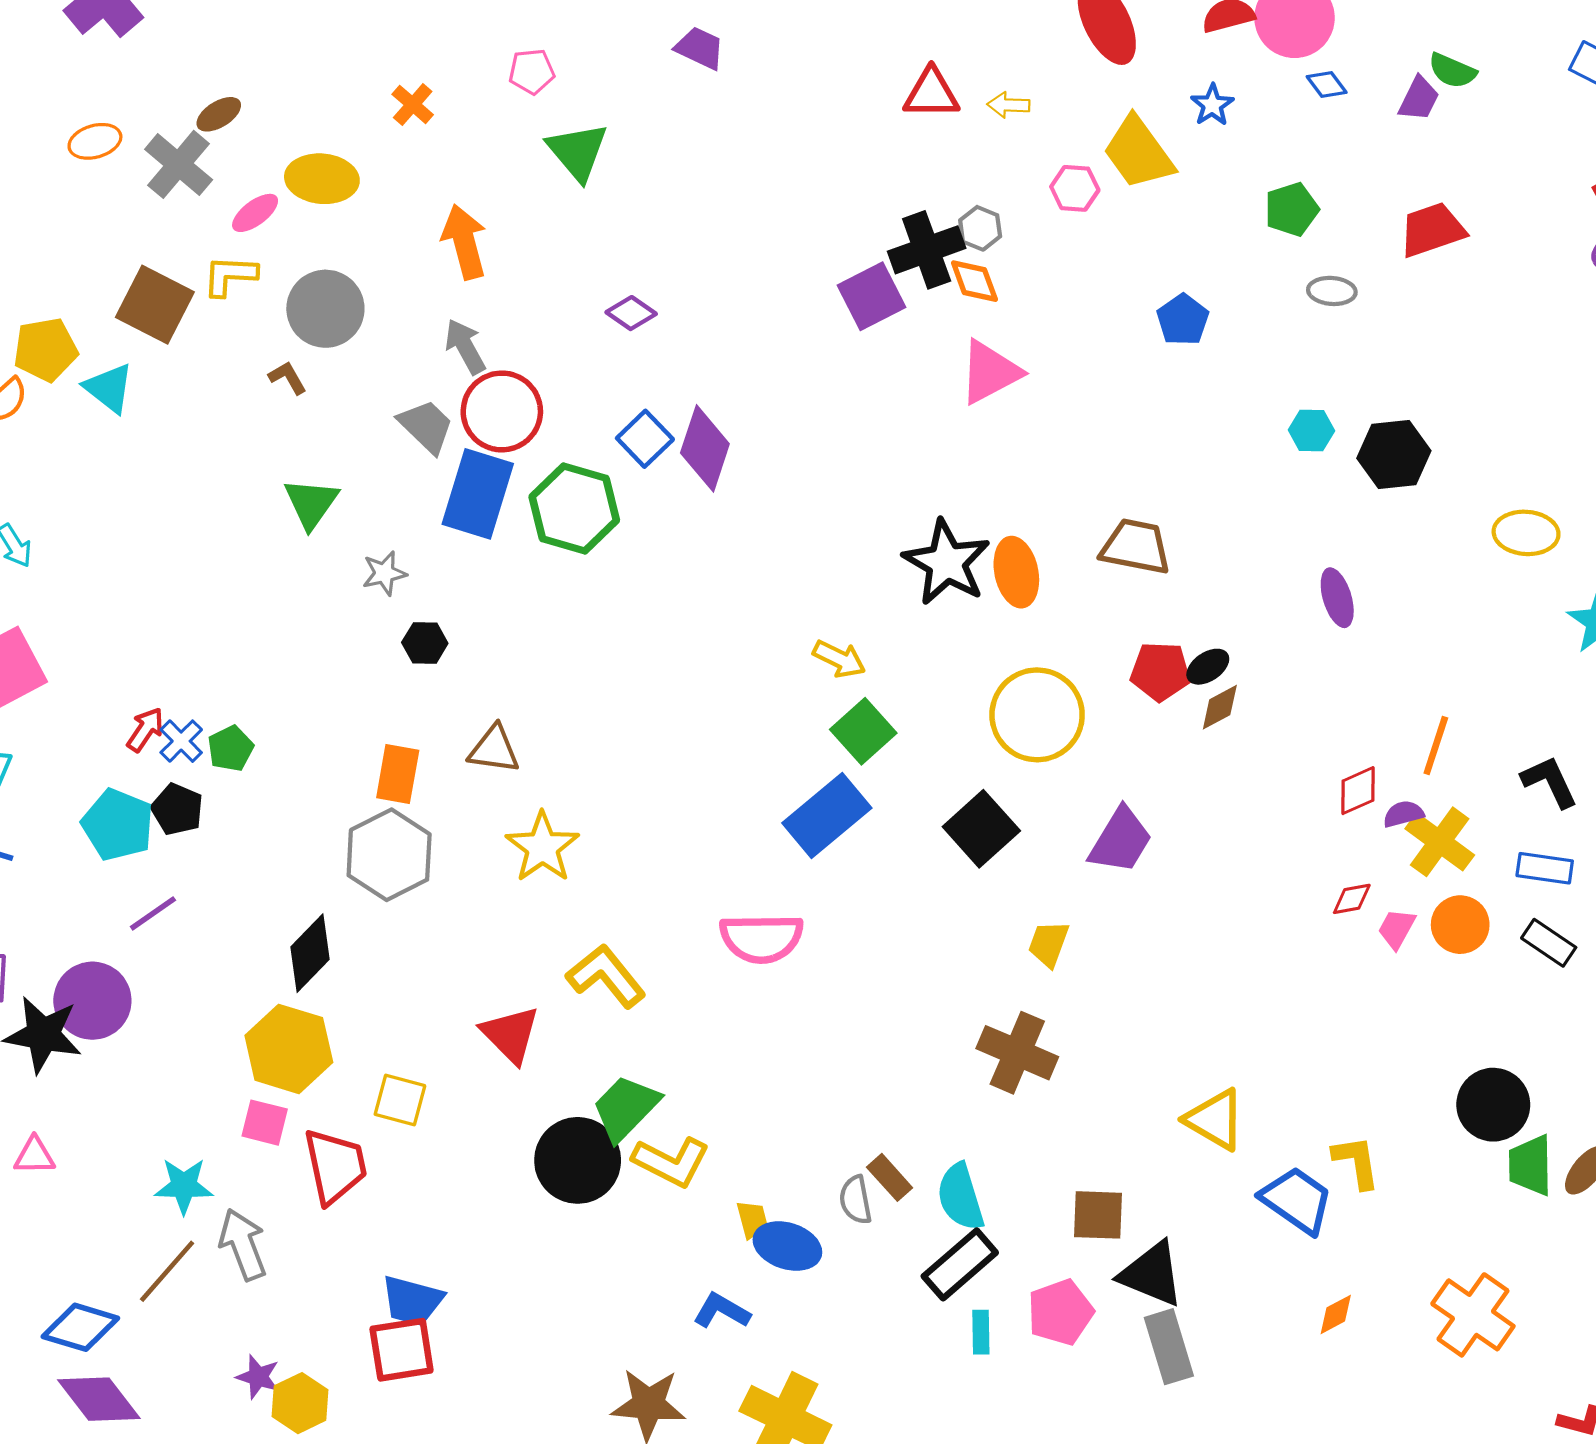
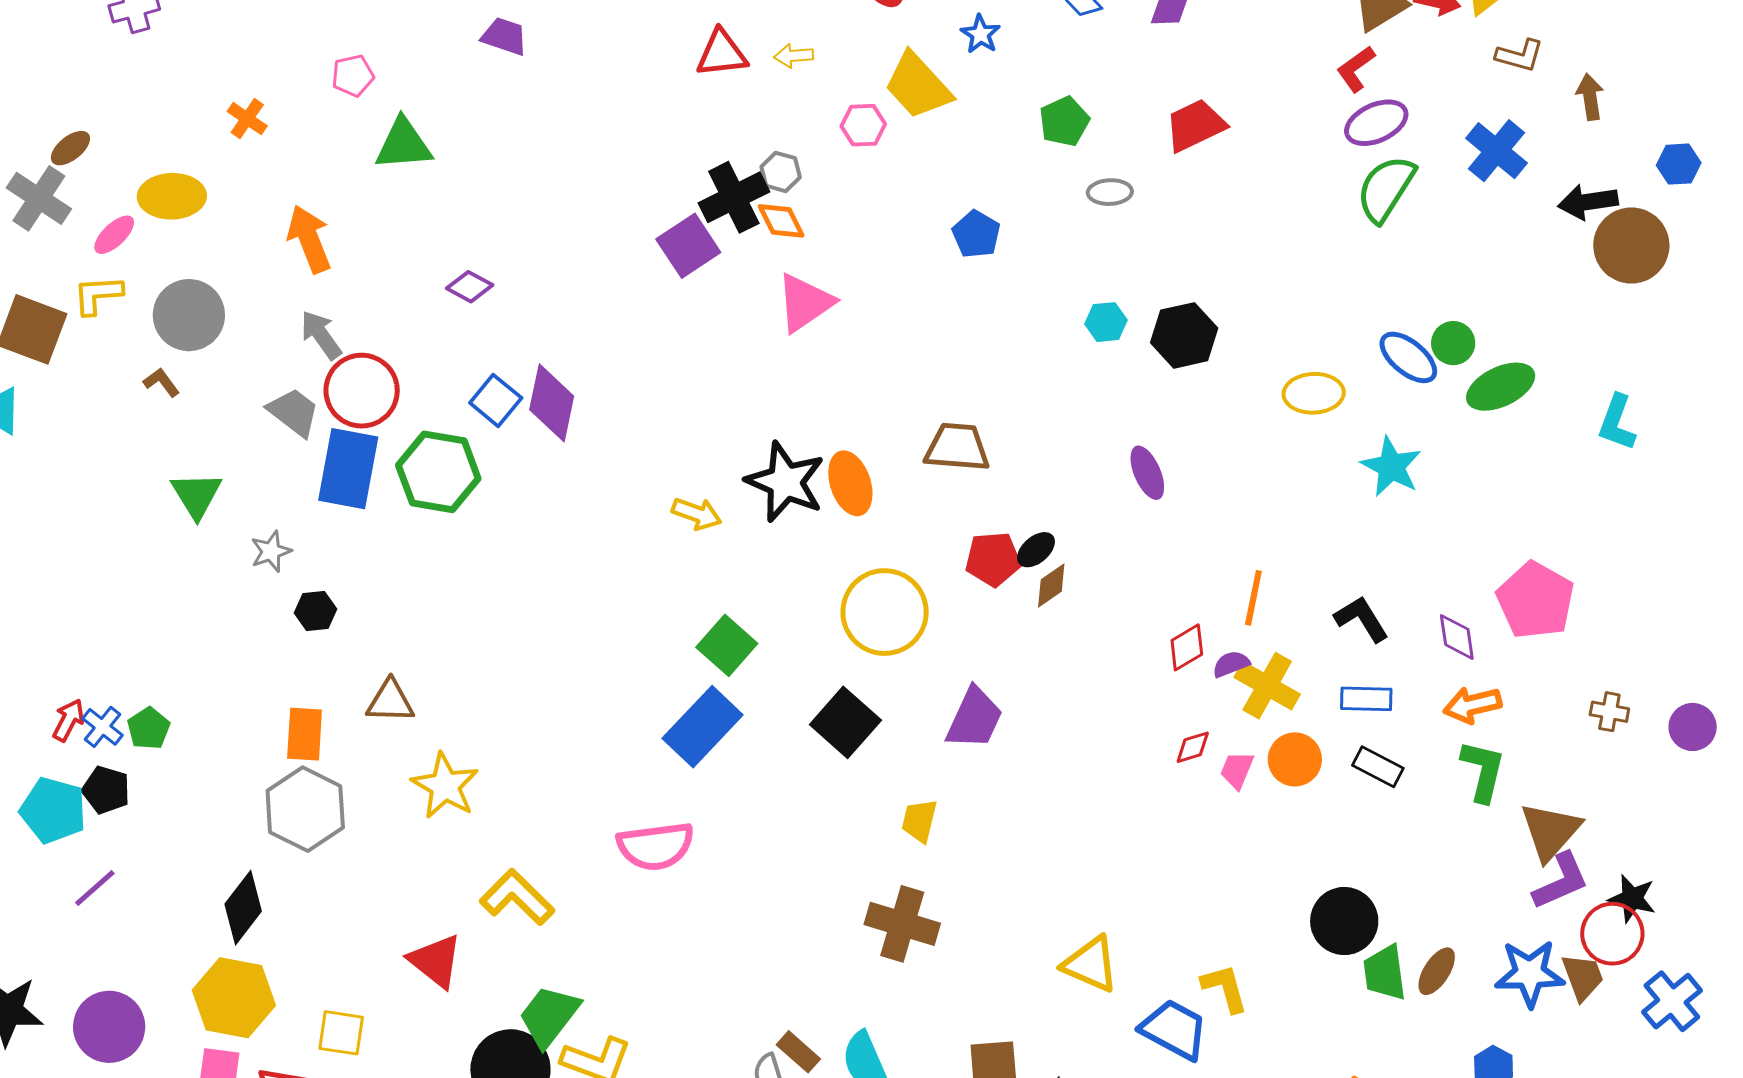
green triangle: (578, 152) -> (403, 144), turned -48
yellow arrow: (839, 659) -> (697, 514), moved
purple circle: (92, 1001) -> (109, 1027), moved

